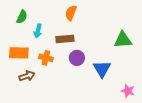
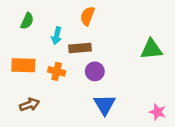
cyan arrow: (38, 31) -> (57, 36), moved
blue triangle: (102, 69) -> (105, 105), moved
brown arrow: (27, 76) -> (30, 105), moved

